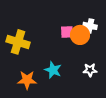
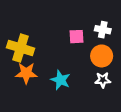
orange circle: (80, 35) -> (102, 56), moved
orange star: (27, 80) -> (26, 73), moved

